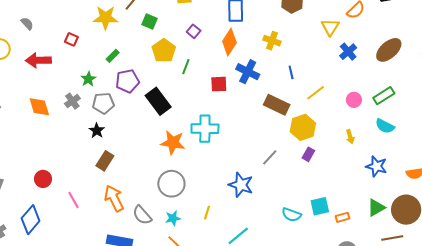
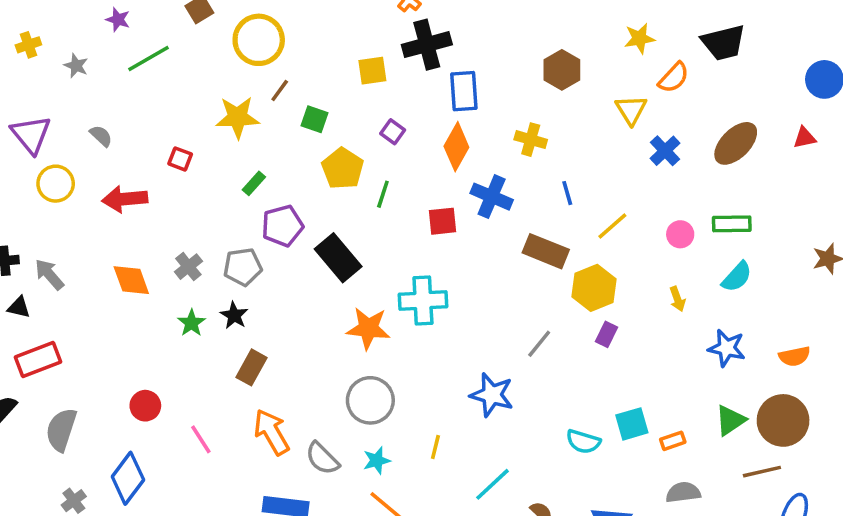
green star: (88, 79) -> (191, 323), moved
green rectangle: (384, 96) -> (732, 224), turned 35
cyan semicircle: (385, 126) -> (737, 277), turned -72

